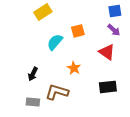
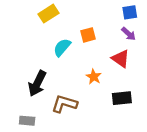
orange star: (74, 68) -> (94, 77), moved
black arrow: (33, 74) -> (37, 83), size x1.6
gray rectangle: (33, 102) -> (27, 121), moved

